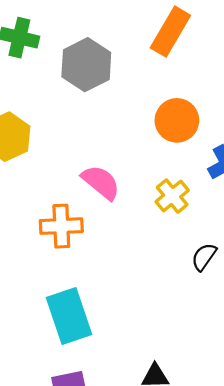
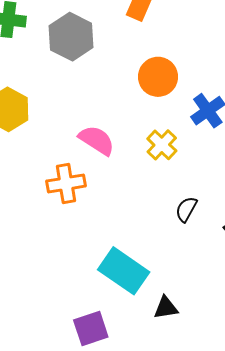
black semicircle: (204, 257) -> (186, 209), moved
cyan rectangle: (69, 316) -> (124, 271), moved, turned -30

